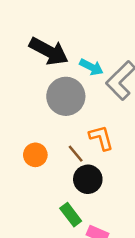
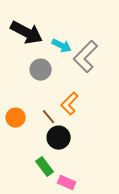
gray circle: (66, 96) -> (41, 70), size x0.7
orange L-shape: (101, 138) -> (70, 104), turned -120

